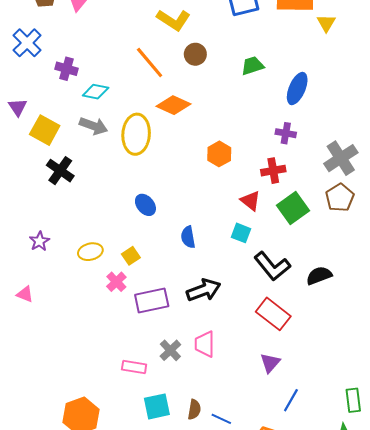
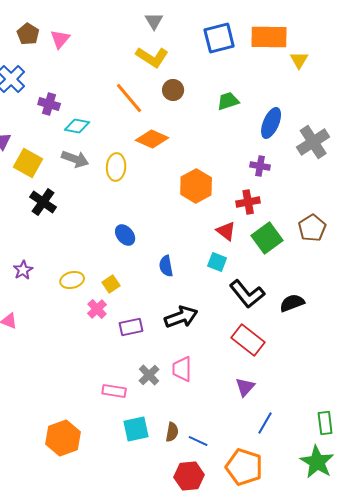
yellow ellipse: (136, 134) -> (116, 167), size x0.7
orange hexagon: (219, 154) -> (196, 186), size x1.4
gray cross: (341, 158) -> (313, 142), moved
purple rectangle: (152, 300) -> (131, 327), size x0.7

